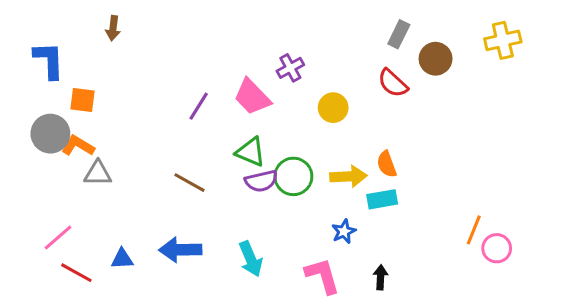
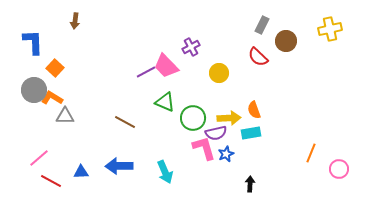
orange square: (82, 100) -> (55, 68), turned 36
purple line: (199, 106) -> (146, 72), moved, turned 30
purple semicircle: (261, 181) -> (216, 133), moved
pink circle: (497, 248) -> (339, 169), moved
pink L-shape: (322, 276) -> (204, 148), moved

